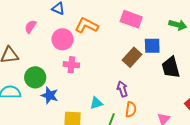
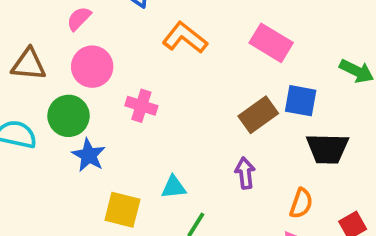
pink circle: (62, 39) -> (92, 67), moved
black trapezoid: (171, 67) -> (327, 149), turned -85
purple arrow: (122, 89) -> (245, 173), moved
orange semicircle: (131, 109) -> (301, 203), moved

